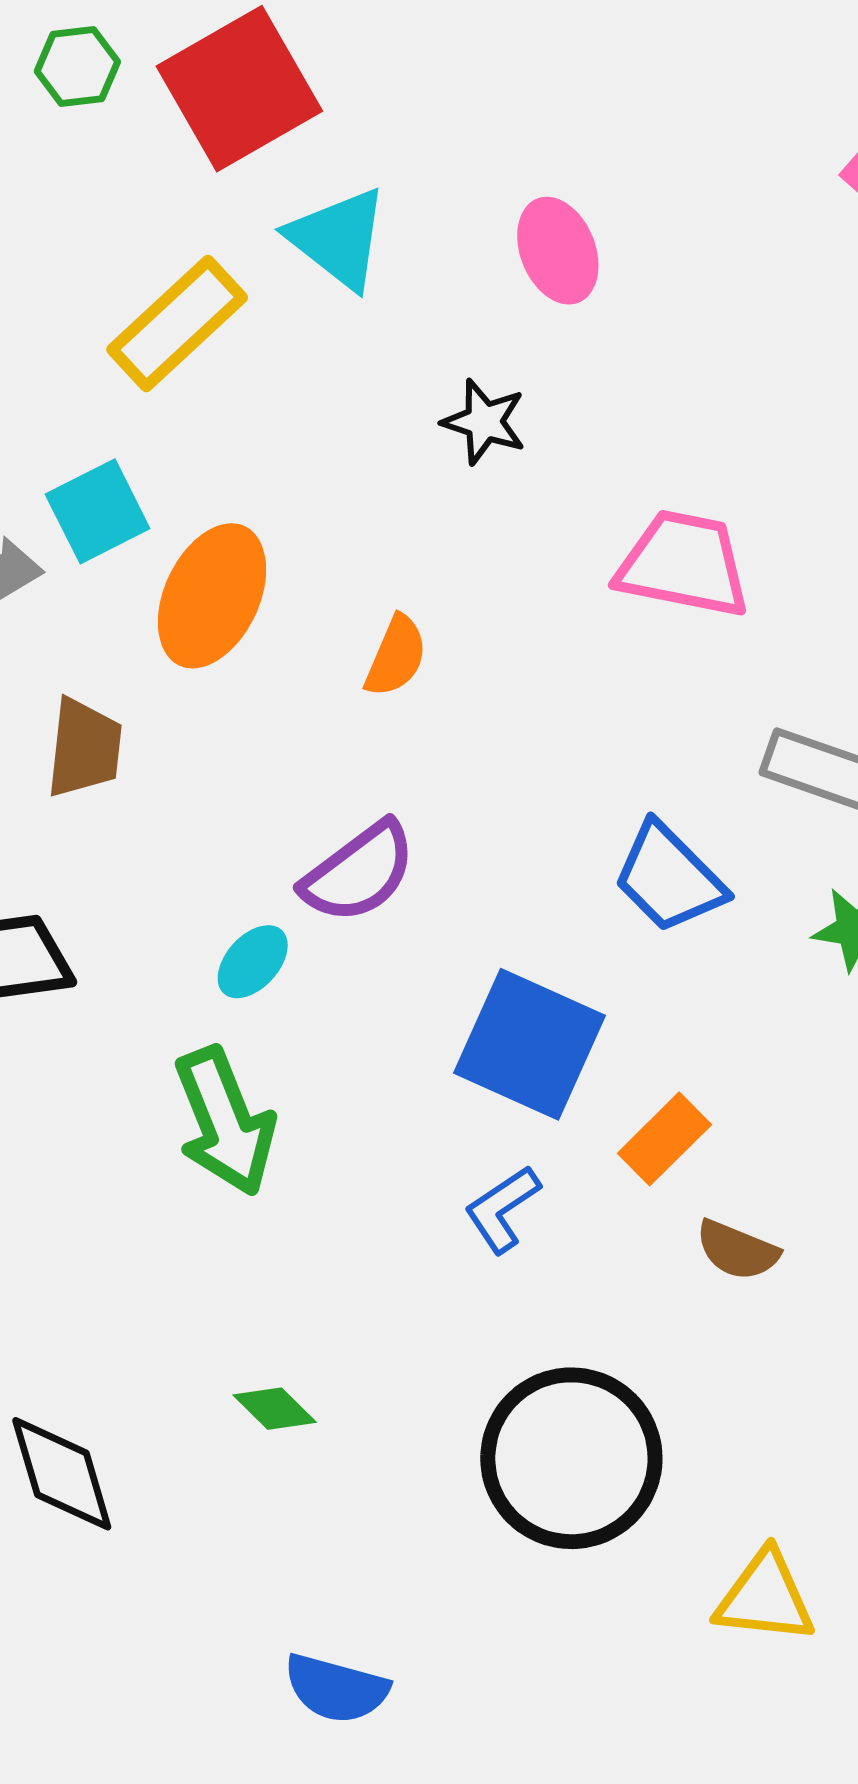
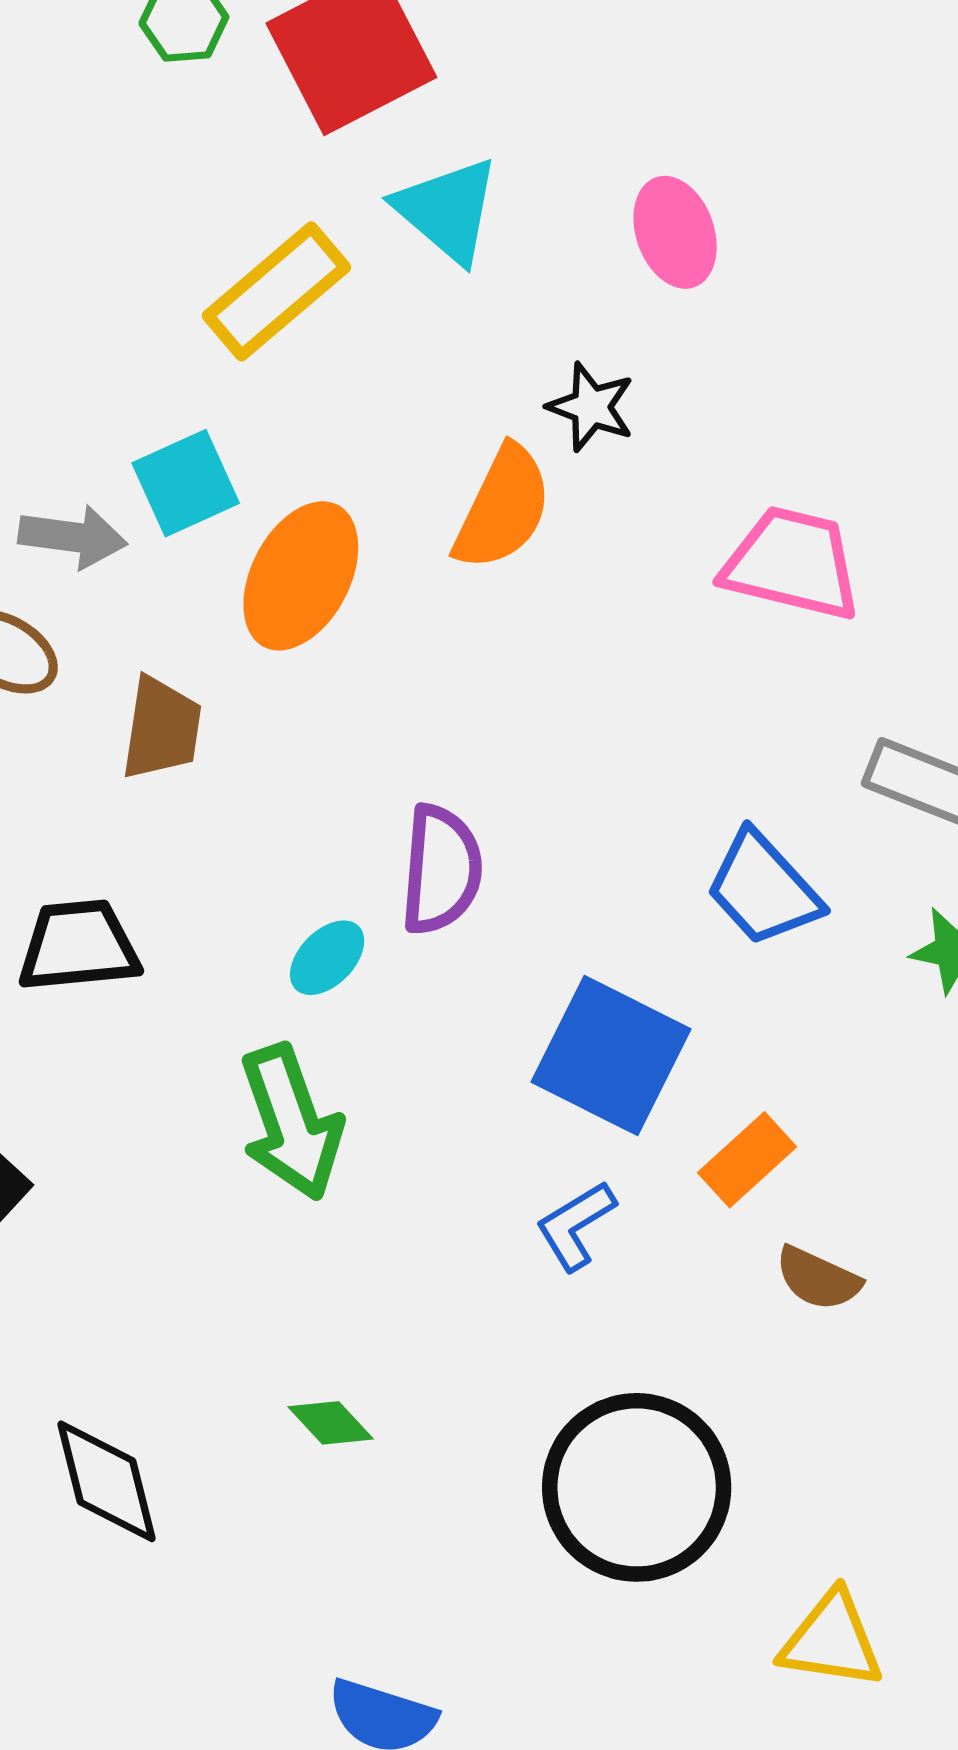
orange semicircle: (396, 656) -> (503, 508), moved, size x1.5
purple semicircle: (359, 872) -> (441, 870), turned -51

